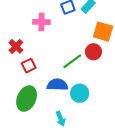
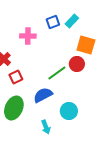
blue semicircle: (57, 85) -> (43, 95), turned -30
cyan circle: (80, 93) -> (69, 111), moved

